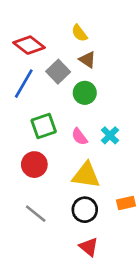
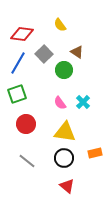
red diamond: (29, 45) -> (22, 34), turned -30
brown triangle: (87, 60) -> (77, 52), moved
green square: (44, 126) -> (17, 94), moved

